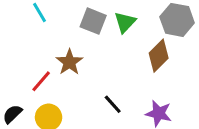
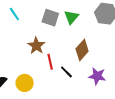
brown diamond: (159, 56) -> (82, 50), moved
red line: (41, 81) -> (50, 62), moved, turned -49

